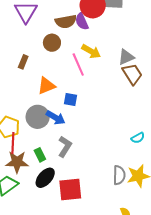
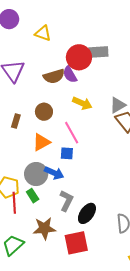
brown circle: (52, 43) -> (44, 112), moved
pink line: (78, 64) -> (72, 133), moved
green rectangle: (40, 155) -> (33, 196), moved
brown star: (17, 162) -> (44, 228), moved
black ellipse: (45, 178) -> (87, 213), moved

